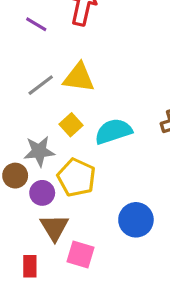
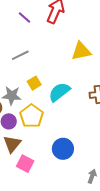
yellow triangle: (79, 78) -> (81, 51), moved, turned -30
cyan semicircle: (113, 131) -> (59, 92), turned -30

